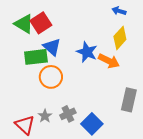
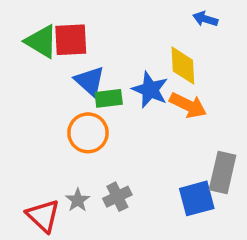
red square: (41, 23) -> (71, 40), turned 30
yellow diamond: (120, 38) -> (183, 66), moved, turned -45
green rectangle: (36, 57) -> (109, 98), moved, size x0.7
blue square: (92, 124) -> (197, 198), moved, turned 30

